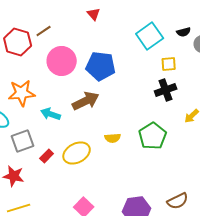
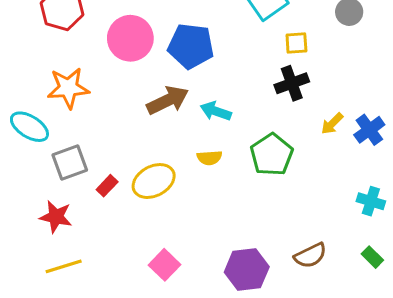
cyan arrow: (51, 114) -> (216, 111), moved

